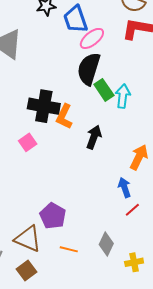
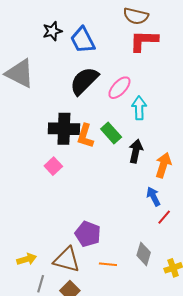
pink ellipse: (92, 38) -> (119, 88), moved
black semicircle: (89, 69) -> (84, 81), moved, turned 36
green rectangle: (104, 90) -> (111, 133), moved
black arrow: (94, 137) -> (136, 151), moved

